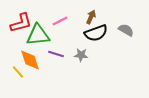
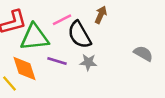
gray semicircle: (126, 30) -> (143, 54), moved
black semicircle: (96, 33) -> (80, 35), moved, turned 80

